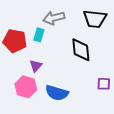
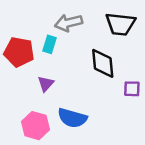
purple square: (104, 84) -> (132, 89), moved
pink hexagon: (26, 87) -> (36, 126), moved

